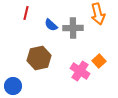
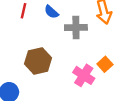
blue semicircle: (51, 25) -> (51, 12), moved

